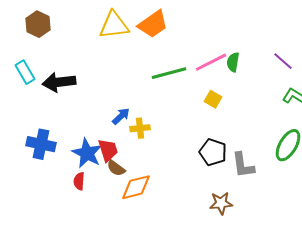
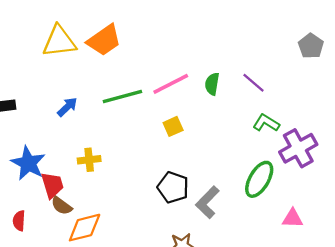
green semicircle: (233, 62) -> (212, 84), moved
yellow square: (213, 99) -> (173, 126), turned 36
blue arrow: (121, 116) -> (67, 107), moved
blue star: (87, 153) -> (28, 163), moved
gray L-shape: (243, 165) -> (208, 202), turned 52

